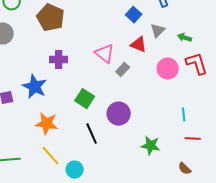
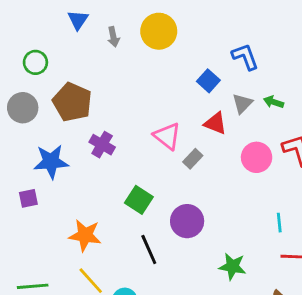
brown pentagon: (51, 18) -> (72, 102), moved
green arrow: (185, 38) -> (274, 102), moved
purple cross: (59, 60) -> (102, 145), turned 30
blue star: (35, 87) -> (51, 162), moved, turned -30

